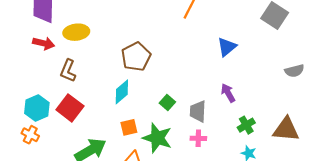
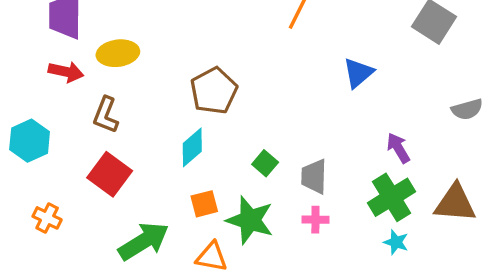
purple arrow: (228, 93) -> (398, 148), moved
cyan hexagon: (37, 108) -> (30, 141), moved
green cross: (246, 125) -> (391, 197), size x1.6

